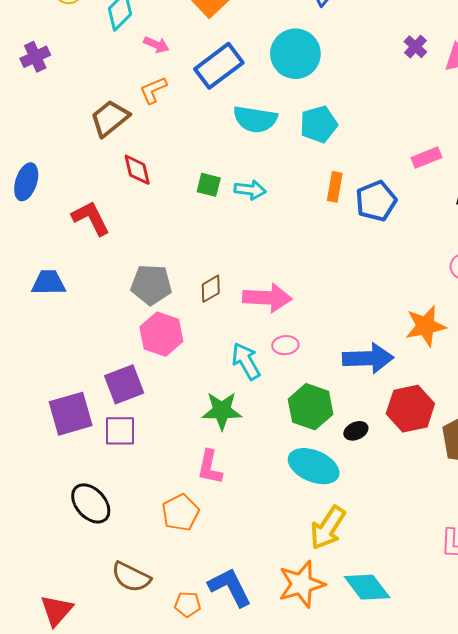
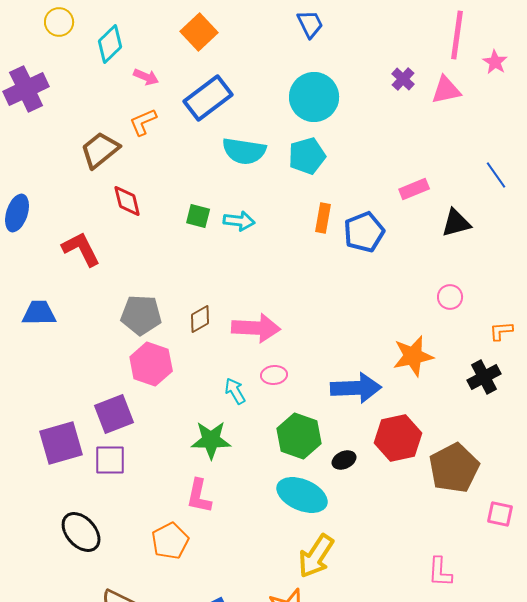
cyan circle: (295, 54) -> (314, 97), moved
purple cross: (35, 57) -> (26, 89), size x1.5
cyan arrow: (246, 361) -> (235, 391), size x0.7

